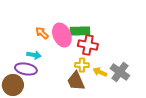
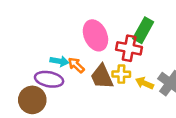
green rectangle: (80, 31) -> (143, 30), moved, turned -60
orange arrow: (42, 33) -> (76, 65), moved
brown trapezoid: (76, 81) -> (102, 77), moved

